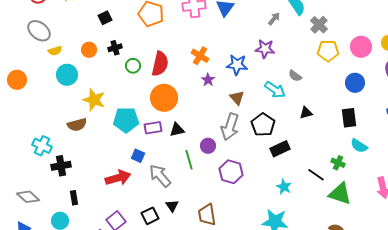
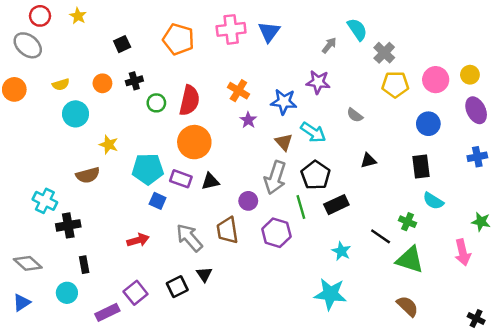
gray ellipse: (39, 31) -> (28, 45), moved
orange circle: (17, 80) -> (14, 89), moved
cyan arrow: (275, 90) -> (313, 132), moved
yellow star: (94, 100) -> (109, 145), size x0.7
purple rectangle: (153, 128) -> (181, 179), turned 30
blue square: (138, 156) -> (158, 201), moved
green line: (189, 160) -> (301, 207), moved
red arrow: (118, 178) -> (138, 240), size x0.7
brown trapezoid: (207, 215) -> (227, 230), moved

